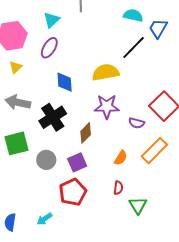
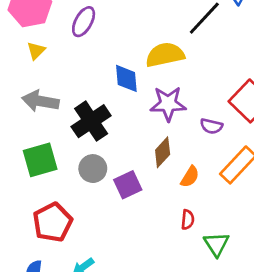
blue diamond: (65, 82) -> (126, 78), moved
brown diamond: (86, 133) -> (163, 152), moved
gray circle: (46, 160) -> (93, 169), moved
red pentagon: (73, 192) -> (53, 222), moved

